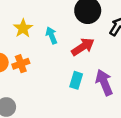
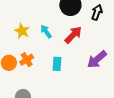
cyan rectangle: (76, 80) -> (57, 64), moved
purple arrow: (104, 82) -> (97, 59), turned -95

